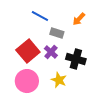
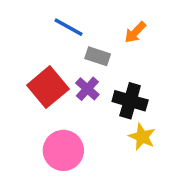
yellow star: (59, 80) -> (142, 137), moved
pink circle: (27, 81) -> (63, 150), moved

